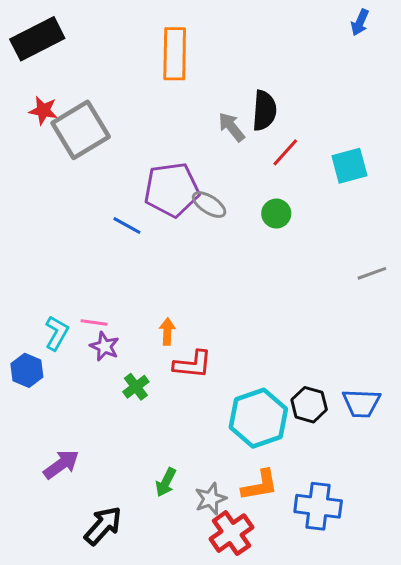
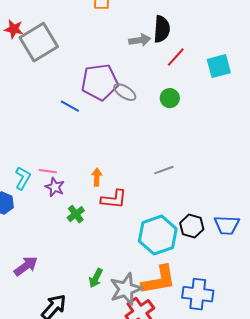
gray arrow: (231, 127) -> (140, 40), turned 120
gray line: (372, 273) -> (164, 170), moved
orange L-shape: (260, 485) -> (159, 280), size x1.4
gray star: (211, 499) -> (126, 289), size x1.5

